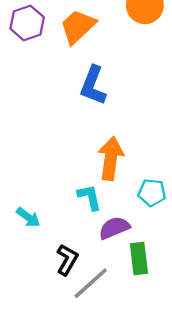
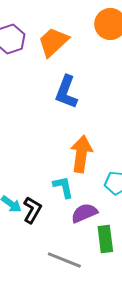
black L-shape: (67, 260) -> (32, 210), moved
gray line: (91, 283) -> (64, 260), turned 64

